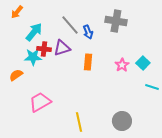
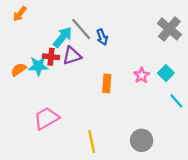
gray cross: (116, 21) -> (169, 29), moved, turned 30
cyan arrow: (34, 32) -> (63, 37), moved
orange rectangle: (88, 62) -> (107, 83), moved
orange semicircle: (16, 75) -> (19, 70), moved
cyan line: (152, 87) -> (176, 101), turned 32

